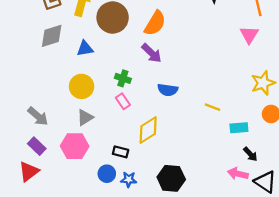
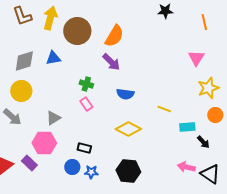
pink triangle: (249, 35) -> (196, 58), moved
gray diamond: (52, 36) -> (24, 61), moved
yellow circle: (82, 86) -> (21, 91), moved
yellow diamond: (148, 130) -> (128, 129), moved, turned 60
purple rectangle: (37, 146) -> (29, 163), moved
black arrow: (250, 154) -> (203, 142), moved

